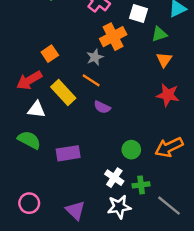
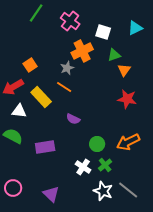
green triangle: (159, 34) -> (114, 55), moved
purple semicircle: (102, 107) -> (73, 119), moved
green cross: (141, 185) -> (105, 165), moved, turned -32
white star: (119, 207) -> (103, 191), moved, turned 30

